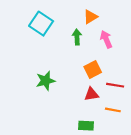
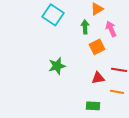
orange square: (93, 70) -> (97, 47), moved

